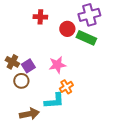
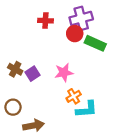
purple cross: (89, 15) -> (81, 18), moved
brown circle: (21, 81) -> (13, 107), moved
cyan L-shape: (54, 101) -> (87, 109), moved

